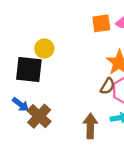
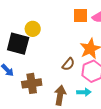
brown semicircle: (107, 86) -> (68, 64), moved
brown cross: (39, 116) -> (32, 83), moved, turned 30

